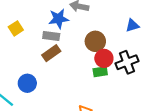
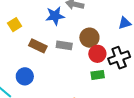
gray rectangle: (51, 36) -> (64, 45), moved
brown rectangle: (51, 53) -> (38, 46), moved, turned 60
green rectangle: (100, 72) -> (98, 75), moved

